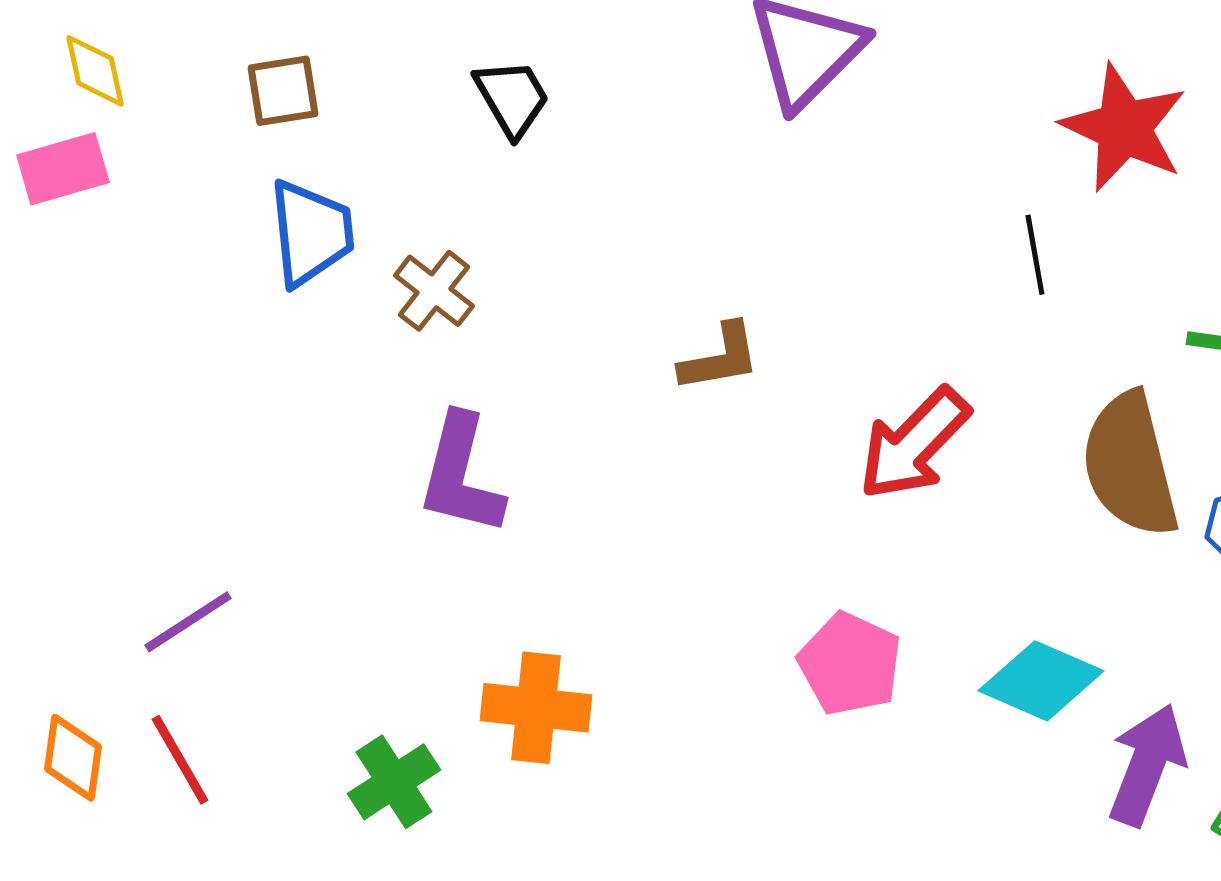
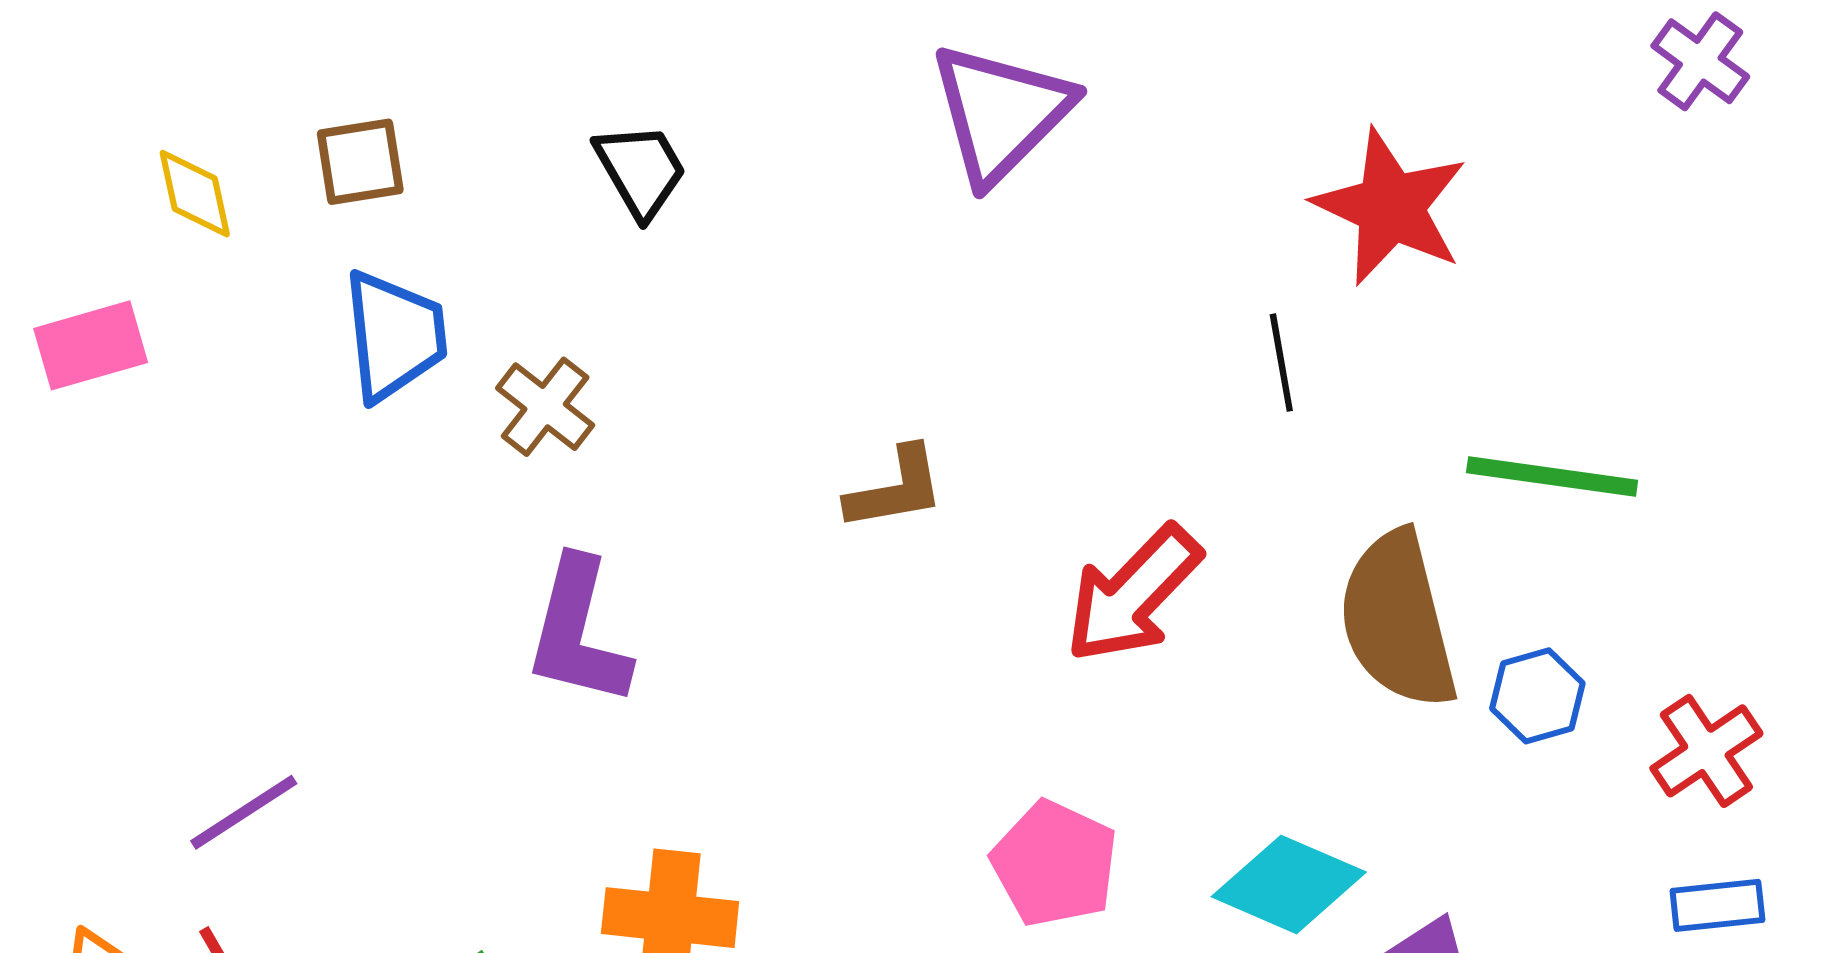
yellow diamond: (95, 71) -> (195, 194), moved
pink rectangle: (63, 169) -> (91, 345), moved

